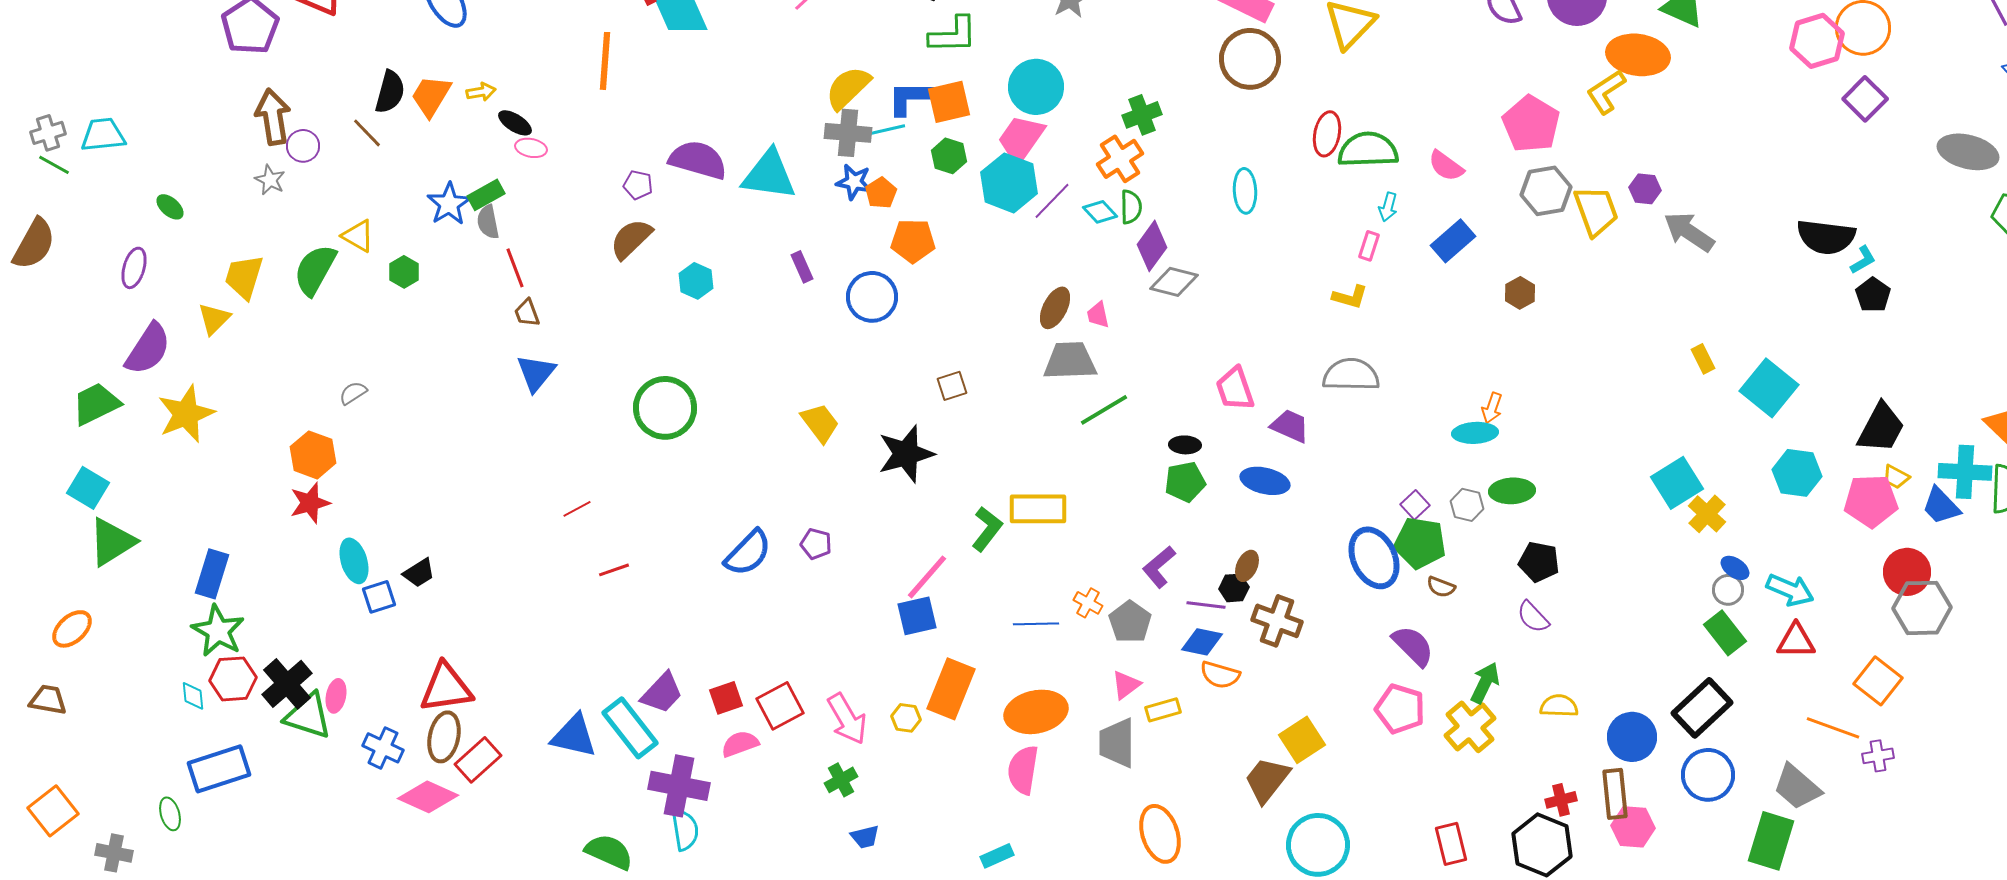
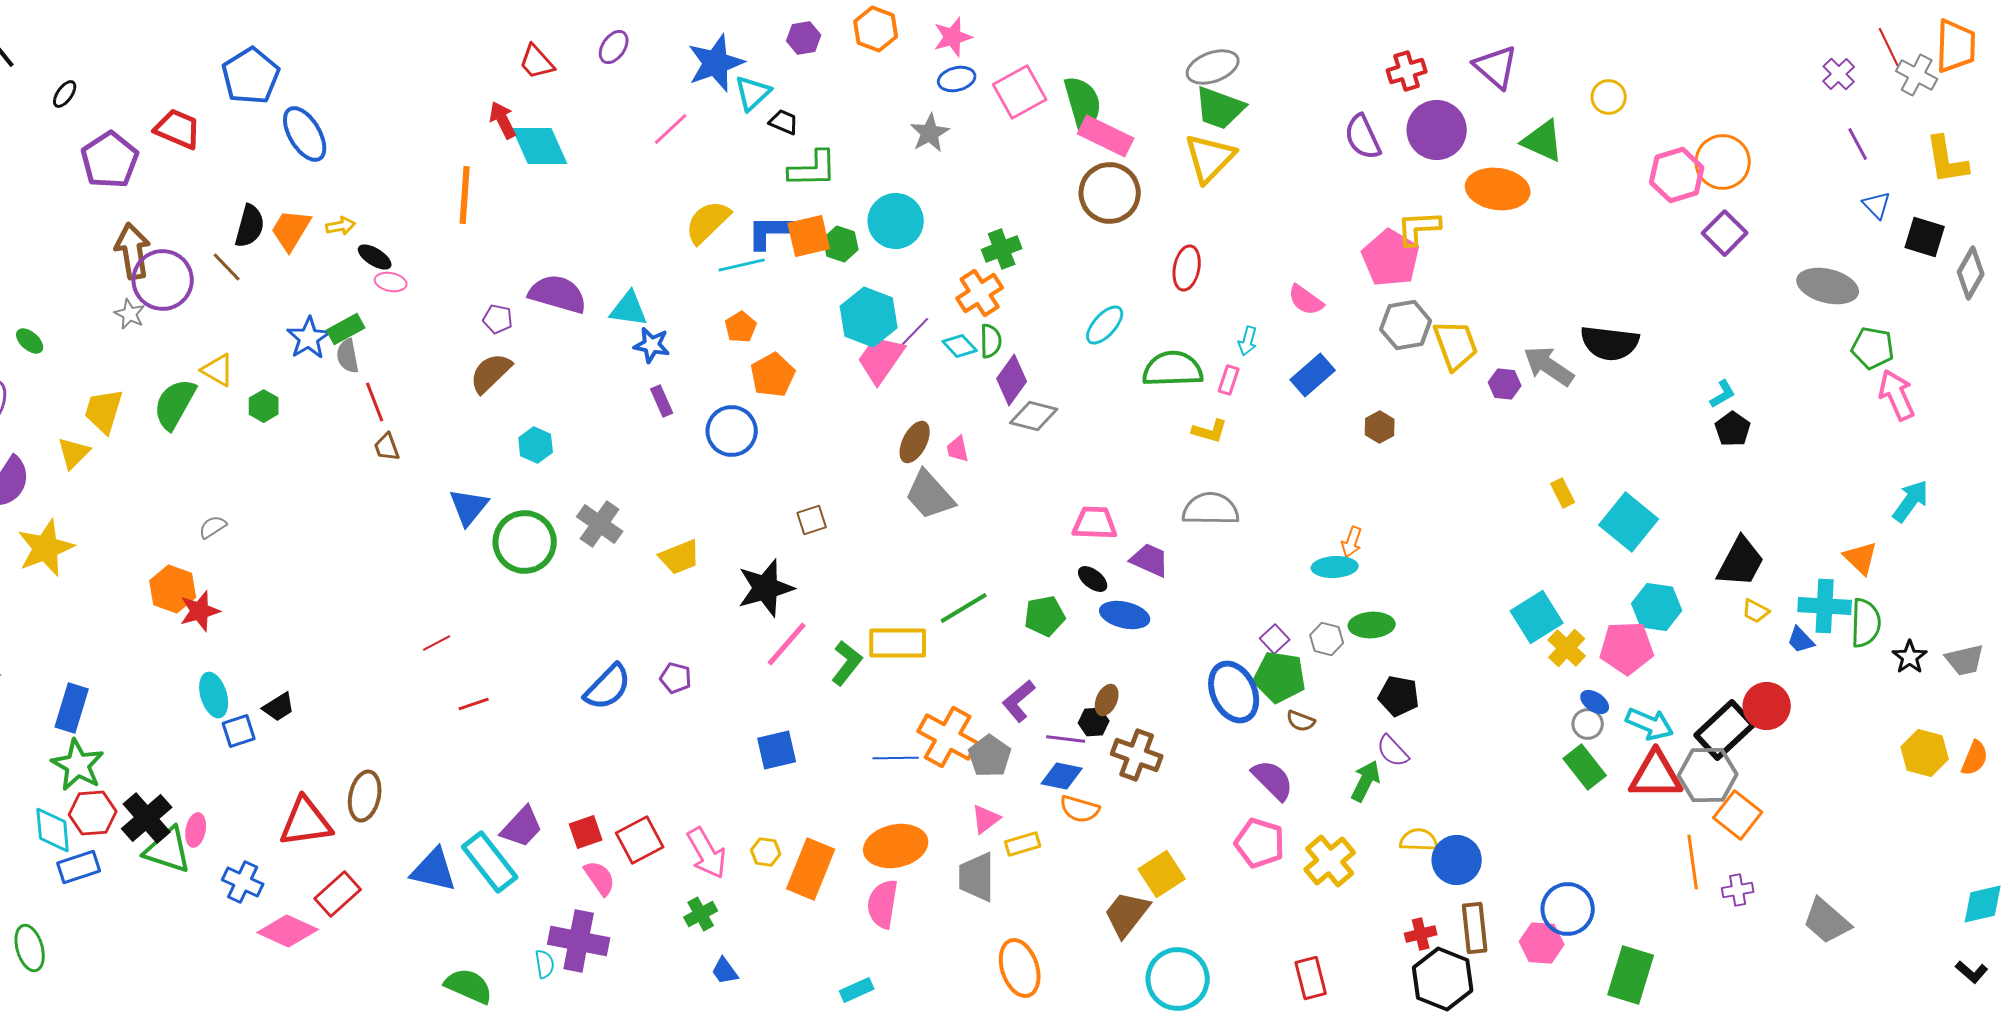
yellow L-shape: (1606, 92) -> (1419, 228), moved, turned 30
gray cross: (848, 133) -> (600, 524), moved, turned 30
pink trapezoid: (1021, 139) -> (881, 359), moved
purple circle: (303, 146) -> (163, 280), size x1.8
green semicircle: (1368, 150) -> (1173, 369), moved
green hexagon: (949, 156) -> (841, 244), moved
cyan triangle: (769, 175) -> (629, 309), size x0.7
blue star: (854, 182) -> (652, 345), moved
purple hexagon: (1645, 189) -> (1505, 384), moved
cyan ellipse: (1245, 191) -> (1105, 325), turned 45
black semicircle: (1826, 237) -> (1610, 343), moved
orange pentagon: (913, 241) -> (773, 375), turned -30
cyan hexagon: (696, 281) -> (536, 445), moved
gray trapezoid: (1070, 361) -> (930, 495), turned -130
blue triangle: (536, 373) -> (469, 507), moved
pink trapezoid: (1235, 389) -> (1095, 523), turned 111
green line: (1104, 410) -> (964, 608), moved
yellow trapezoid: (820, 423) -> (680, 557), turned 105
black ellipse: (1185, 445) -> (1093, 579), moved, turned 36
pink pentagon: (1871, 501) -> (1627, 648), moved
red star: (310, 503) -> (200, 611), moved
blue trapezoid: (1941, 506) -> (1801, 640), size x0.7
pink line: (927, 577) -> (787, 644), moved
orange cross: (1088, 603) -> (948, 737), size x2.0
gray hexagon: (1922, 608) -> (1708, 775), moved
red triangle: (1796, 641) -> (1656, 775), size x1.4
green arrow: (1485, 683) -> (1366, 781), moved
orange rectangle: (951, 689) -> (811, 869), moved
cyan diamond: (193, 696) -> (53, 830), size x1.6
black rectangle: (1702, 708) -> (1725, 730), moved
orange line: (1833, 728) -> (1693, 862), turned 62
brown ellipse: (444, 737) -> (365, 796), moved
blue circle: (1632, 737) -> (1457, 860), moved
pink semicircle: (740, 744) -> (600, 878), turned 75
blue rectangle: (219, 769) -> (79, 867), moved, size x0.7
purple cross: (679, 786) -> (579, 941), moved
gray trapezoid: (1797, 787) -> (1827, 921), moved
green ellipse: (170, 814) -> (30, 948), size x1.4
pink hexagon: (1633, 827) -> (1542, 943), moved
cyan semicircle: (685, 830) -> (545, 964), size x0.7
blue trapezoid: (865, 837) -> (725, 971), turned 68
black hexagon: (1542, 845) -> (1443, 979), moved

